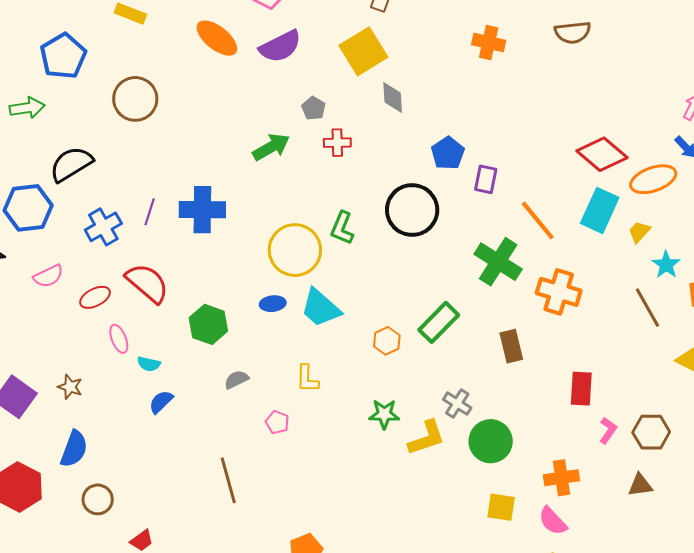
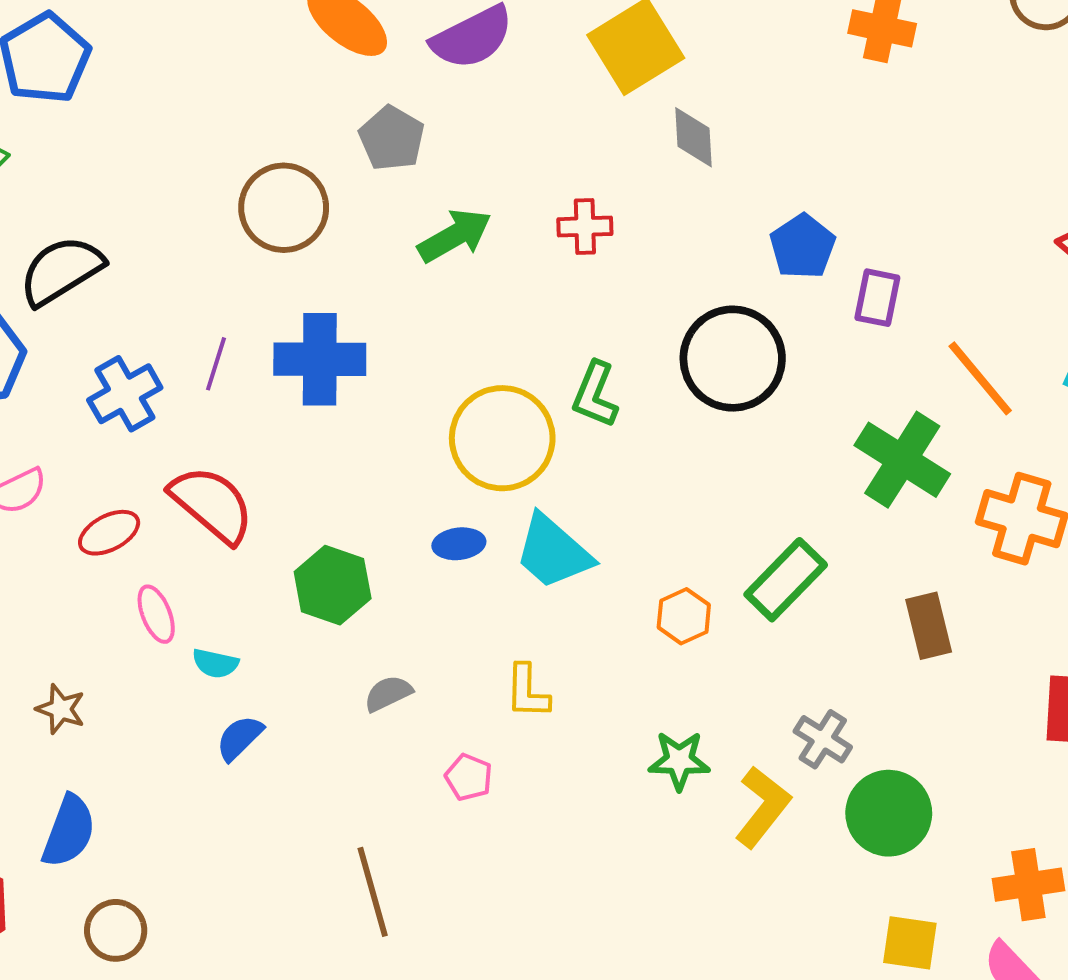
brown circle: (135, 99) -> (284, 208), moved
gray pentagon: (314, 108) -> (392, 138), moved, size x1.4
yellow L-shape: (427, 438) -> (763, 807), turned -33

